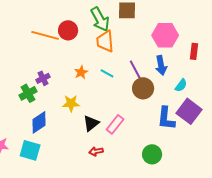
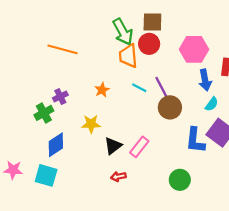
red circle: (68, 30) -> (149, 44), moved
blue arrow: (161, 65) -> (205, 80), moved
cyan line: (107, 73) -> (139, 88), moved

